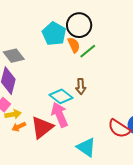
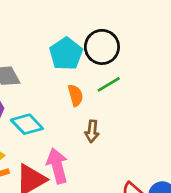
orange semicircle: (74, 45) -> (75, 95), moved
cyan diamond: (61, 96) -> (27, 124), moved

